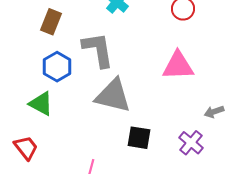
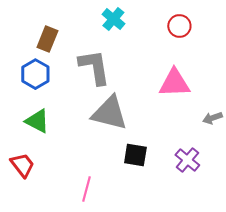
blue hexagon: (57, 67) -> (35, 74), moved
gray arrow: (214, 112) -> (212, 118), moved

